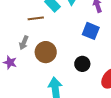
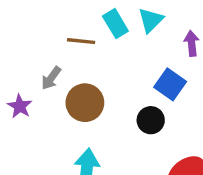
black circle: (82, 64) -> (151, 120), moved

